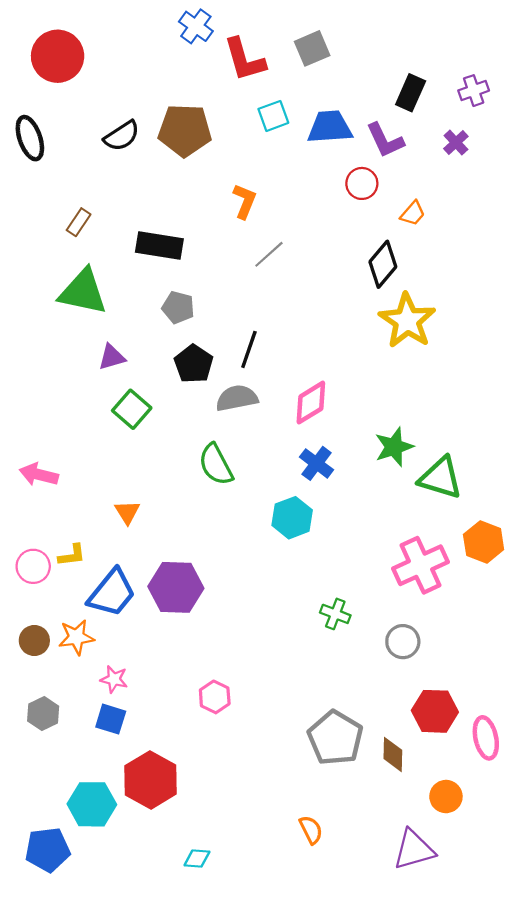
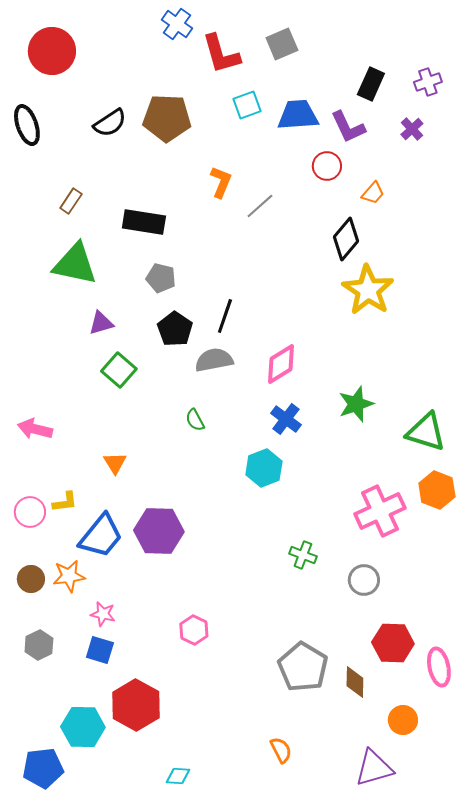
gray line: (269, 254) -> (260, 206), moved
green semicircle: (216, 465) -> (195, 420), size x0.6
green triangle: (440, 478) -> (426, 432), moved

